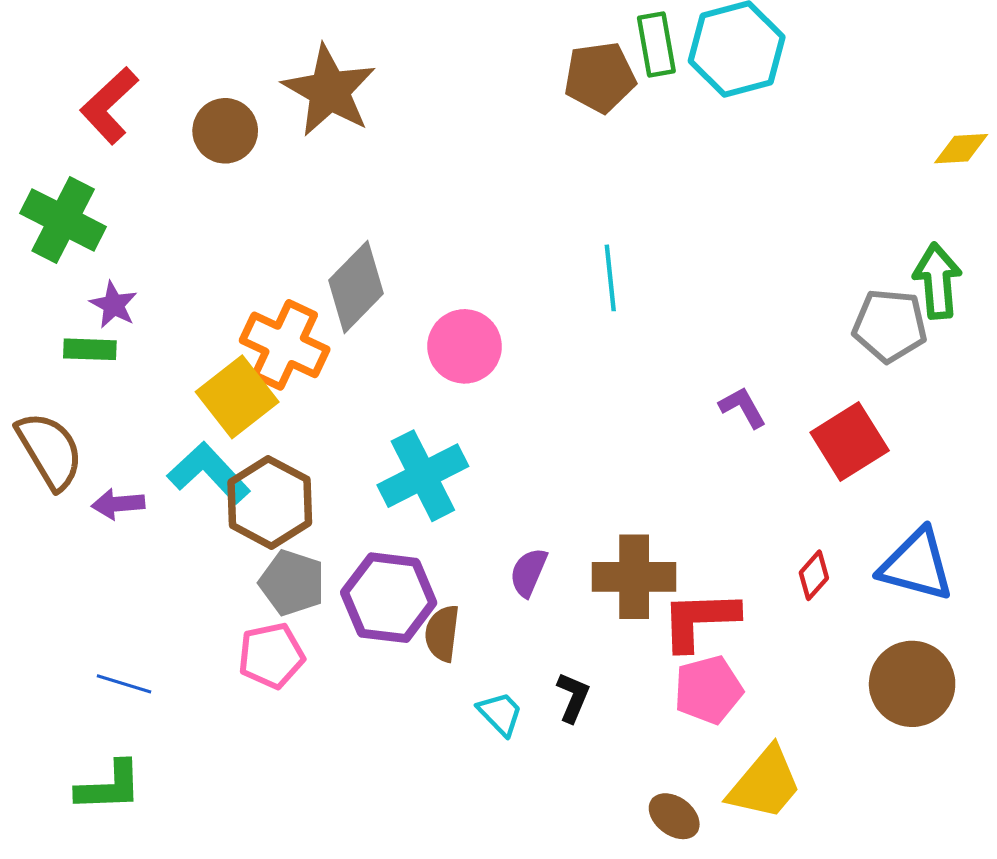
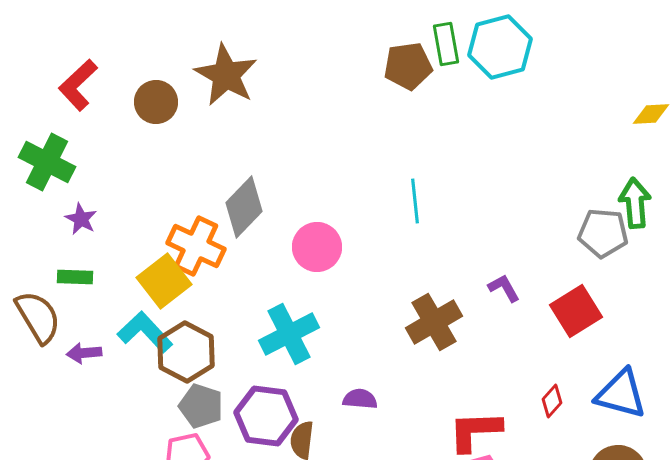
green rectangle: (90, 349) -> (75, 277), moved
purple semicircle: (528, 572) -> (360, 399), turned 72
brown cross: (634, 577) -> (434, 322), moved, turned -30

